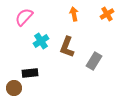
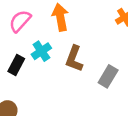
orange arrow: (74, 14) -> (60, 17), moved, size x1.5
black rectangle: (30, 73) -> (16, 65), moved, turned -56

